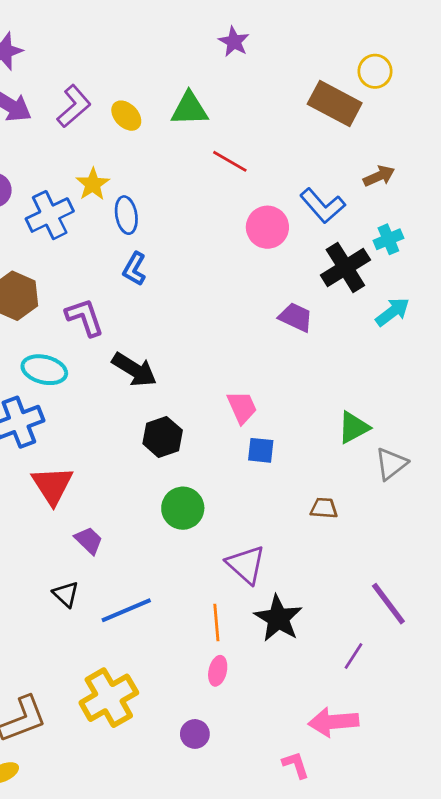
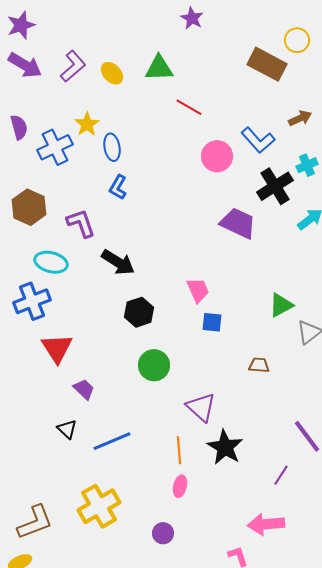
purple trapezoid: (296, 317) -> (238, 223), size x1.4

